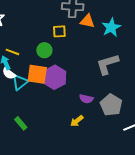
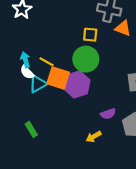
green circle: (44, 50) -> (86, 59), moved, size x1.5
yellow line: (12, 52) -> (47, 62), moved
purple semicircle: (86, 99) -> (108, 114), turned -40

